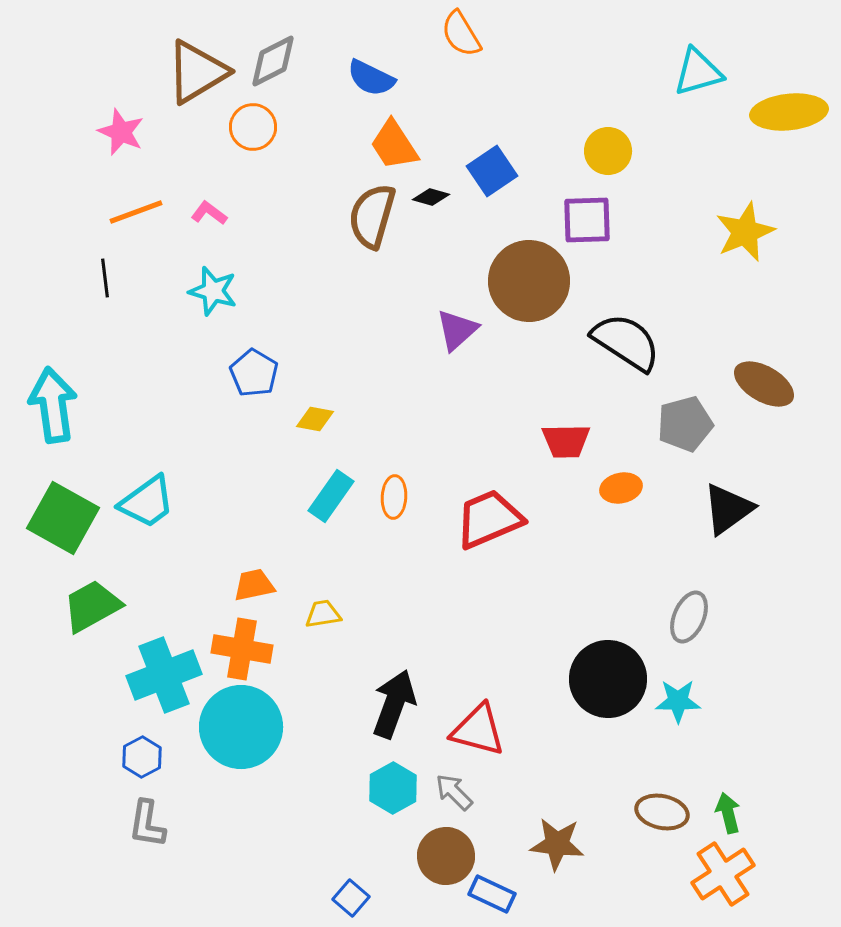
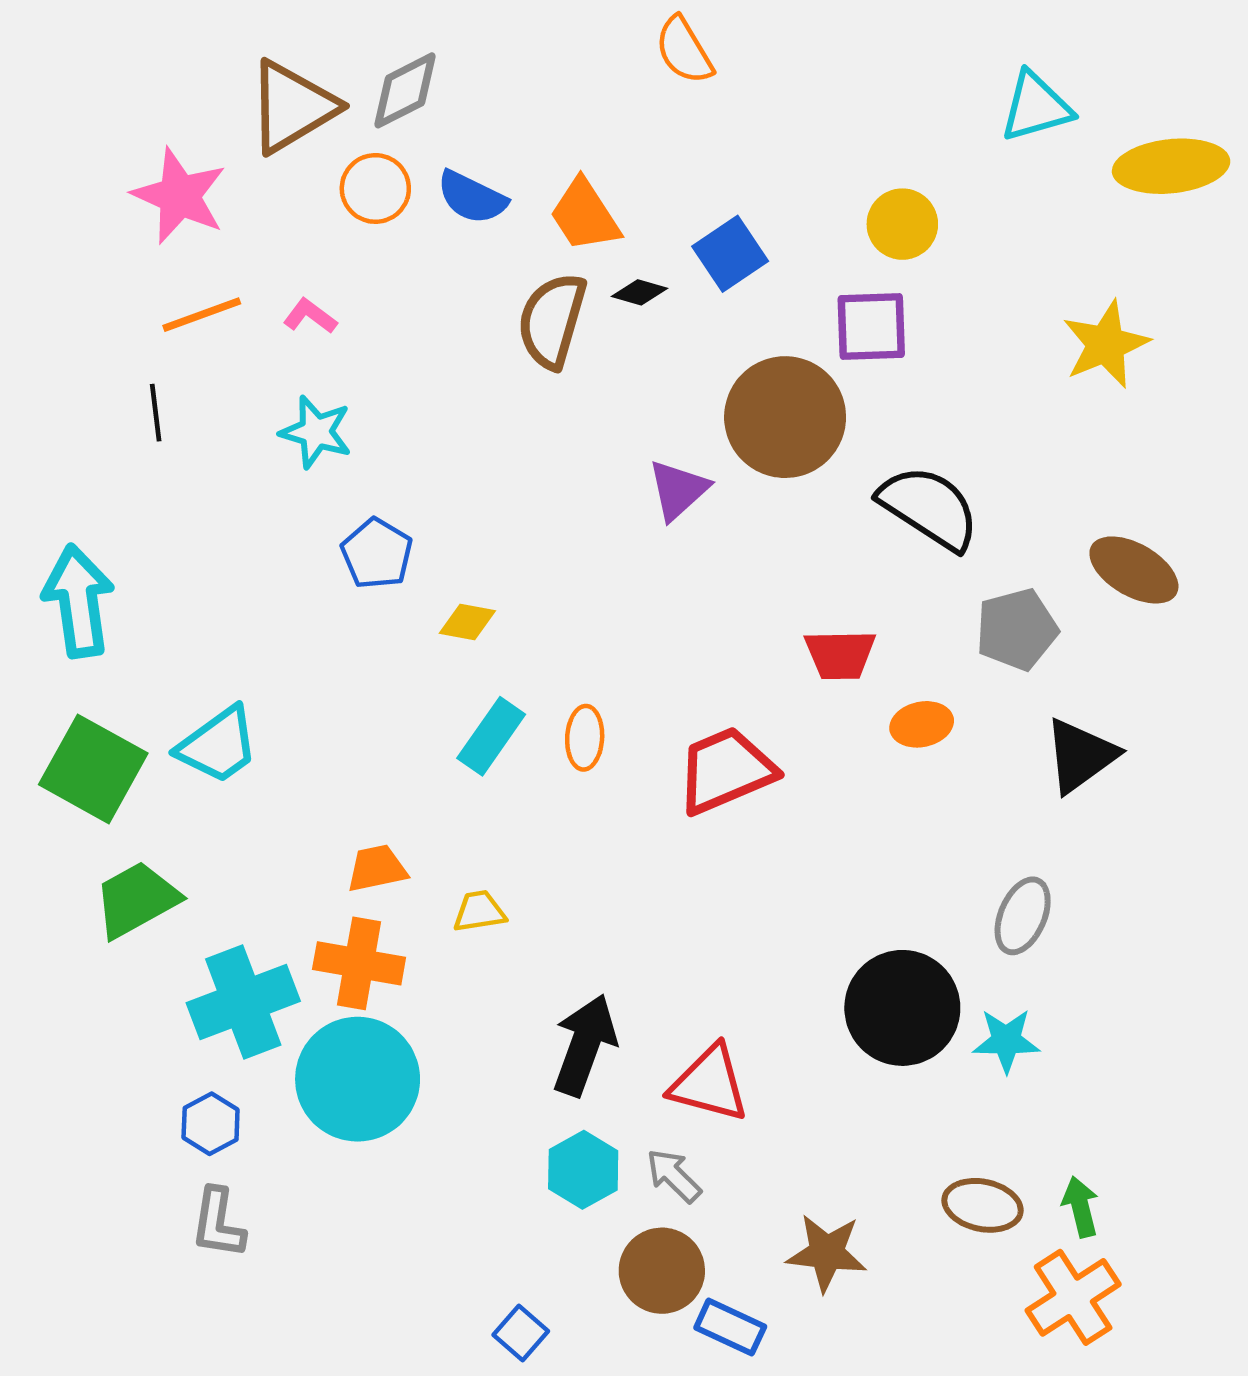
blue semicircle: (371, 78) -> (472, 197), moved
pink star: (121, 132) -> (179, 196), size x1.4

